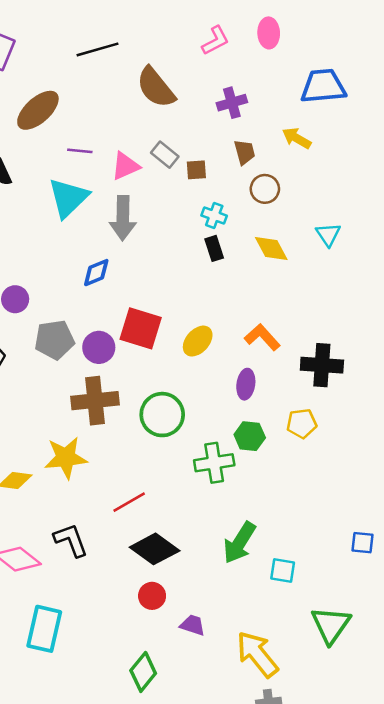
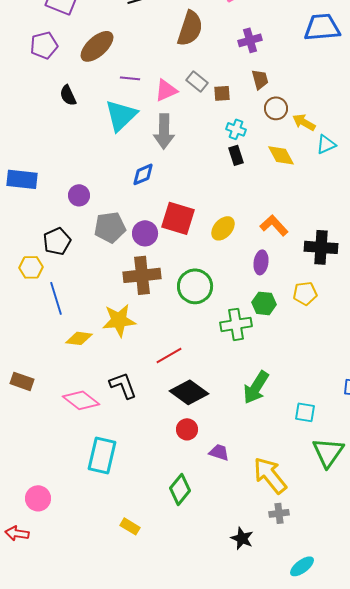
brown semicircle: (156, 87) -> (190, 28), turned -123
yellow arrow: (297, 138) -> (304, 122), moved
cyan triangle: (328, 235) -> (326, 144), turned 40
cyan square: (283, 571) -> (305, 412), moved

